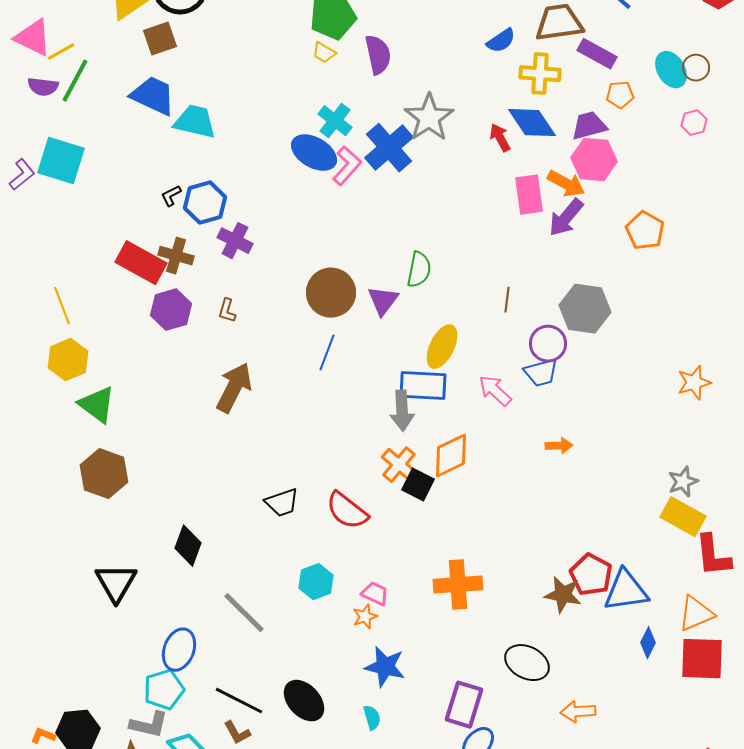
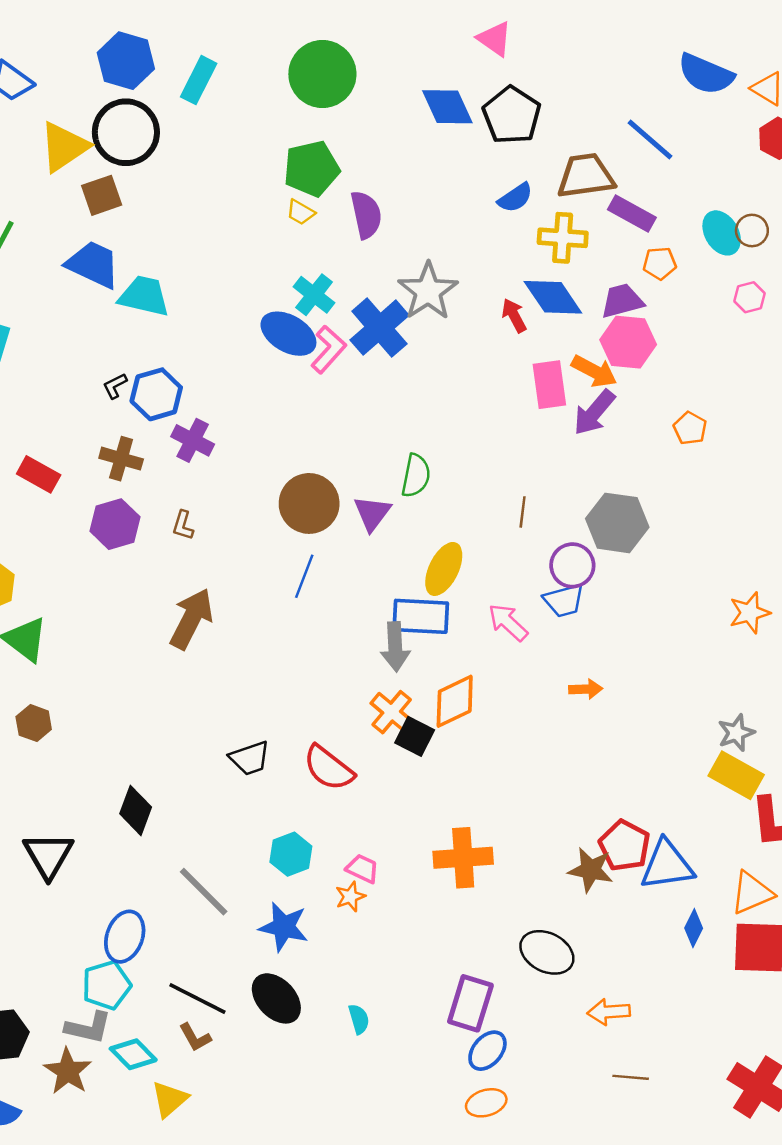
orange pentagon: (645, 231) -> (690, 428), size x0.7
red rectangle: (141, 263) -> (39, 474), moved, size x0.7
brown hexagon: (104, 474) -> (34, 723), size x0.6
blue star: (385, 667) -> (284, 927), moved

